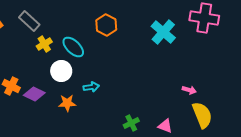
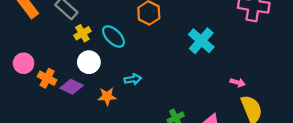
cyan cross: (163, 32) -> (201, 41), moved
white circle: (61, 71) -> (89, 62), moved

